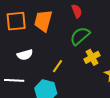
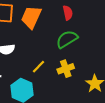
yellow cross: (92, 57) -> (66, 69), moved

